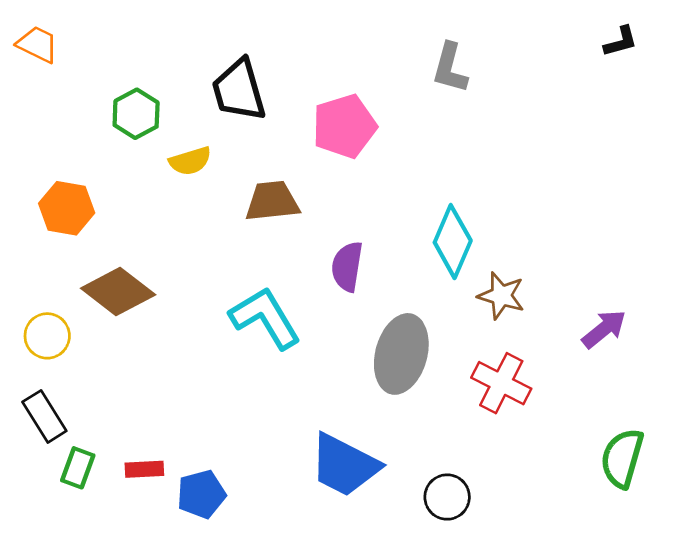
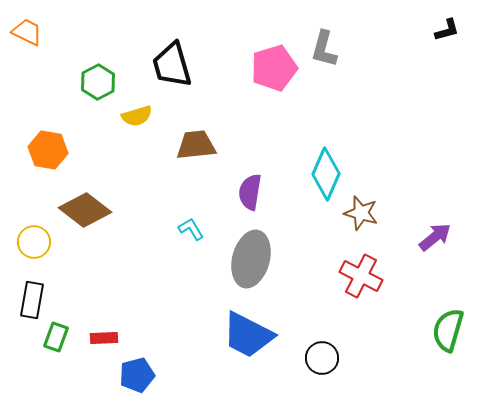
pink pentagon: (344, 126) -> (274, 68), moved
cyan L-shape: (265, 318) -> (191, 229), size x0.5
gray ellipse: (401, 354) -> (251, 259), moved
black rectangle: (44, 416) -> (32, 300), turned 42
blue pentagon: (201, 494) -> (137, 375), moved

